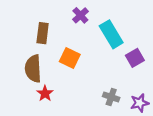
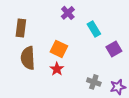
brown rectangle: (43, 33) -> (21, 28), moved
cyan rectangle: (111, 34) -> (94, 29), size x0.7
red star: (45, 93) -> (57, 69), moved

